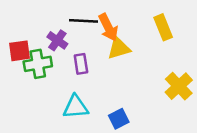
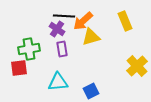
orange arrow: (108, 27) -> (83, 21), turned 75
purple cross: (57, 40) -> (57, 29), moved
red square: (20, 51) -> (19, 68), moved

